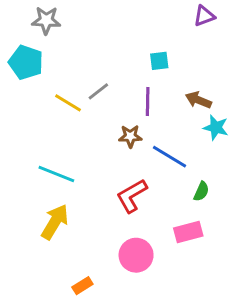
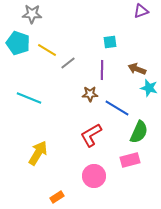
yellow line: (68, 103) -> (47, 50), moved
cyan line: (56, 174) -> (29, 98), moved
green semicircle: (201, 191) -> (139, 132), size x1.6

